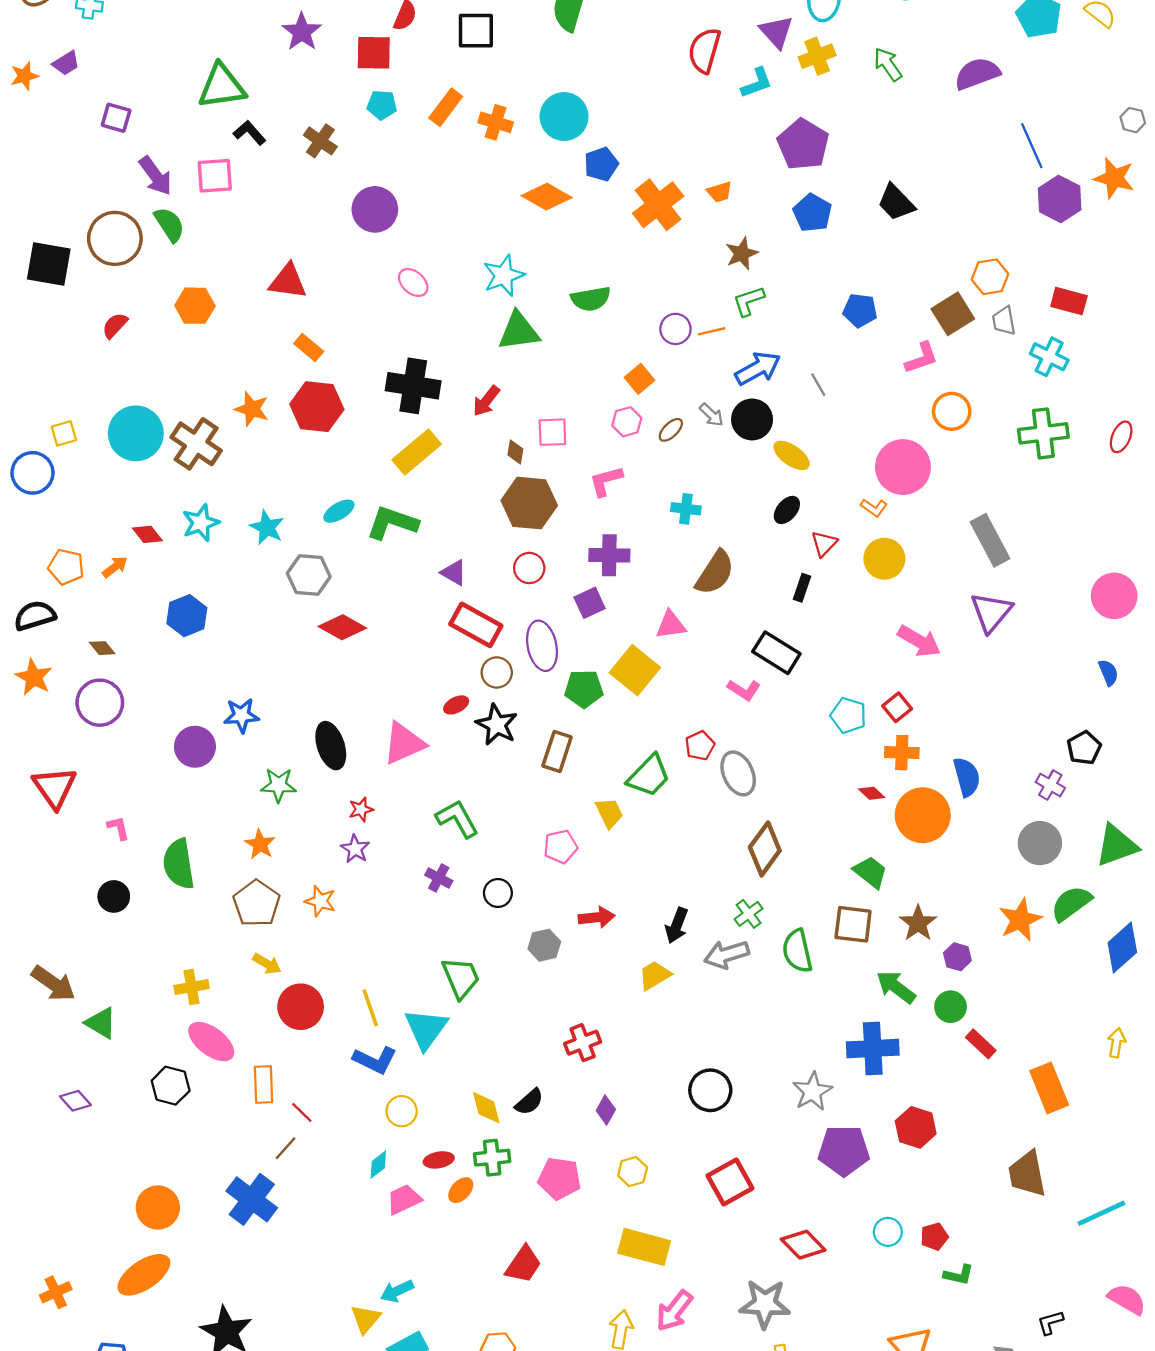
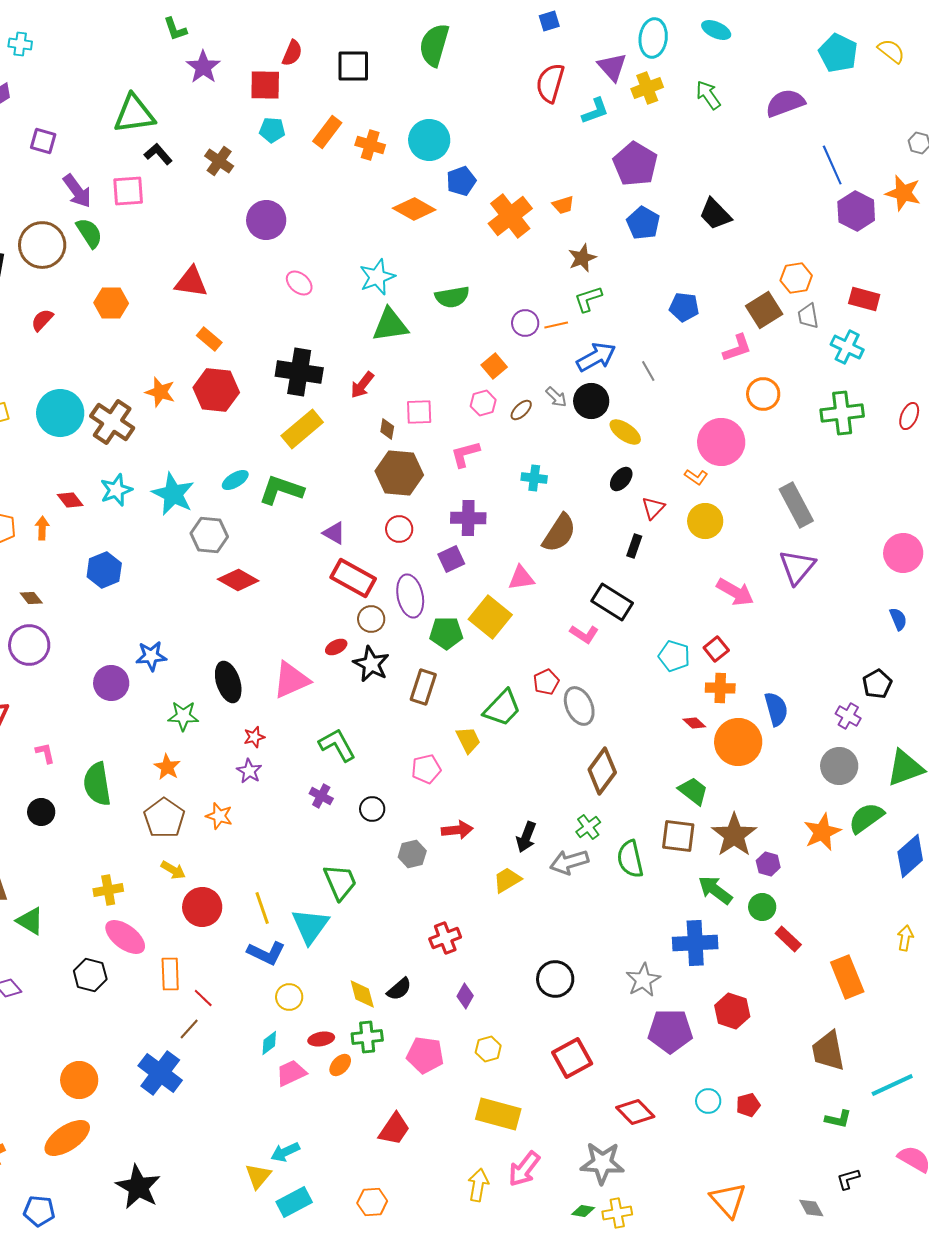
cyan star: (267, 527) -> (173, 494), size x1.4
orange arrow: (115, 567) -> (42, 528), turned -50
brown star: (918, 923) -> (734, 835), size x1.4
green L-shape: (959, 1275) -> (838, 1119), moved

